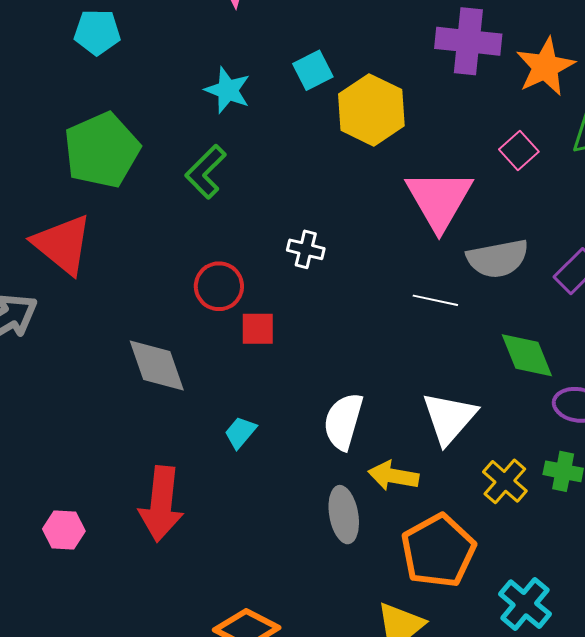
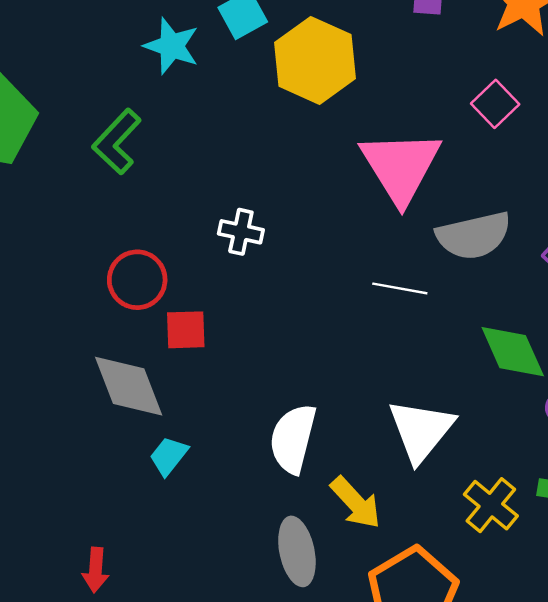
cyan star: (228, 90) -> (172, 46), moved
gray diamond: (157, 366) -> (129, 386), moved
yellow arrow: (393, 476) -> (356, 503), turned -141
red arrow: (161, 504) -> (96, 570), moved, size x0.5

